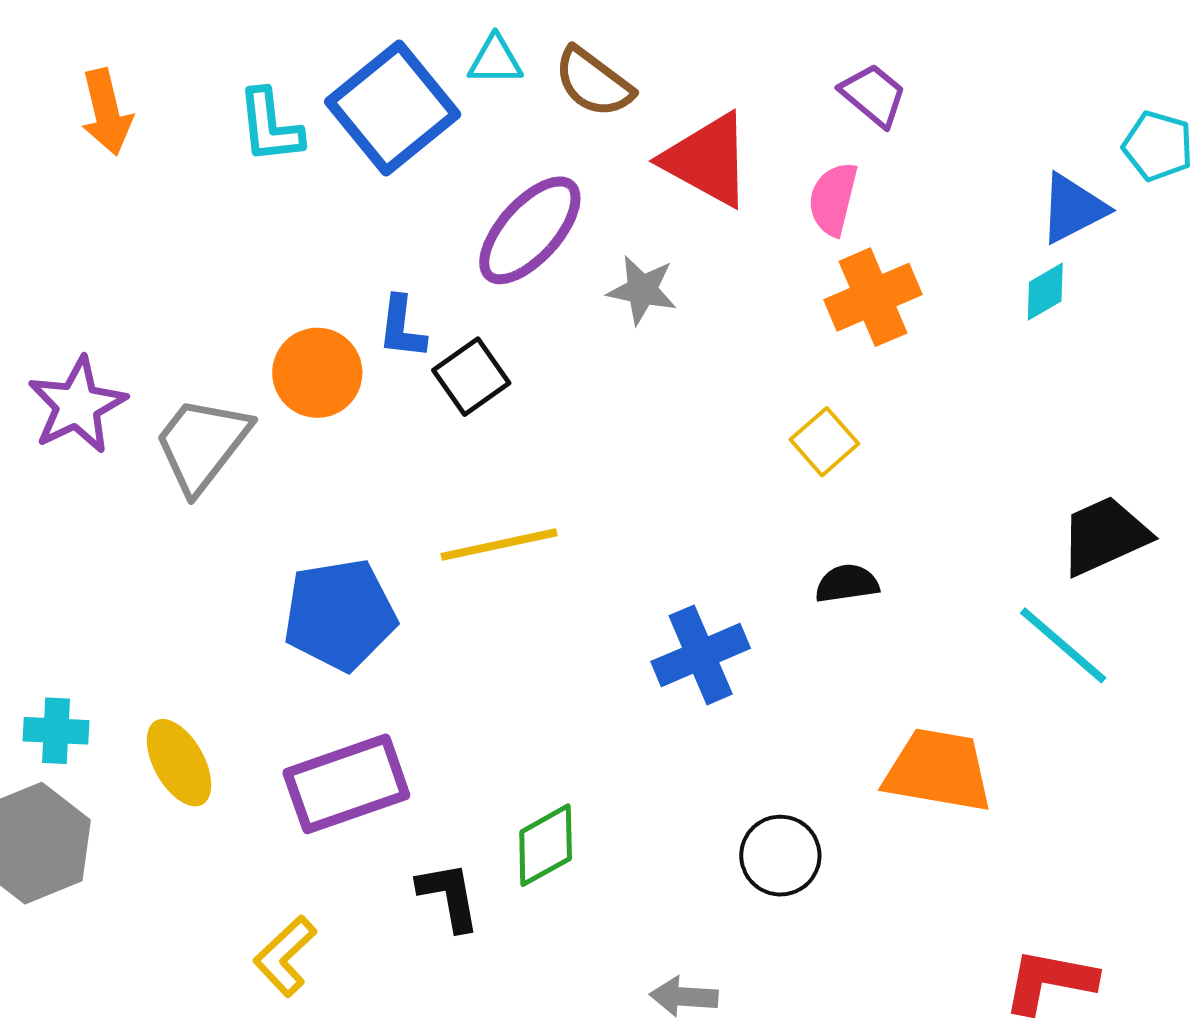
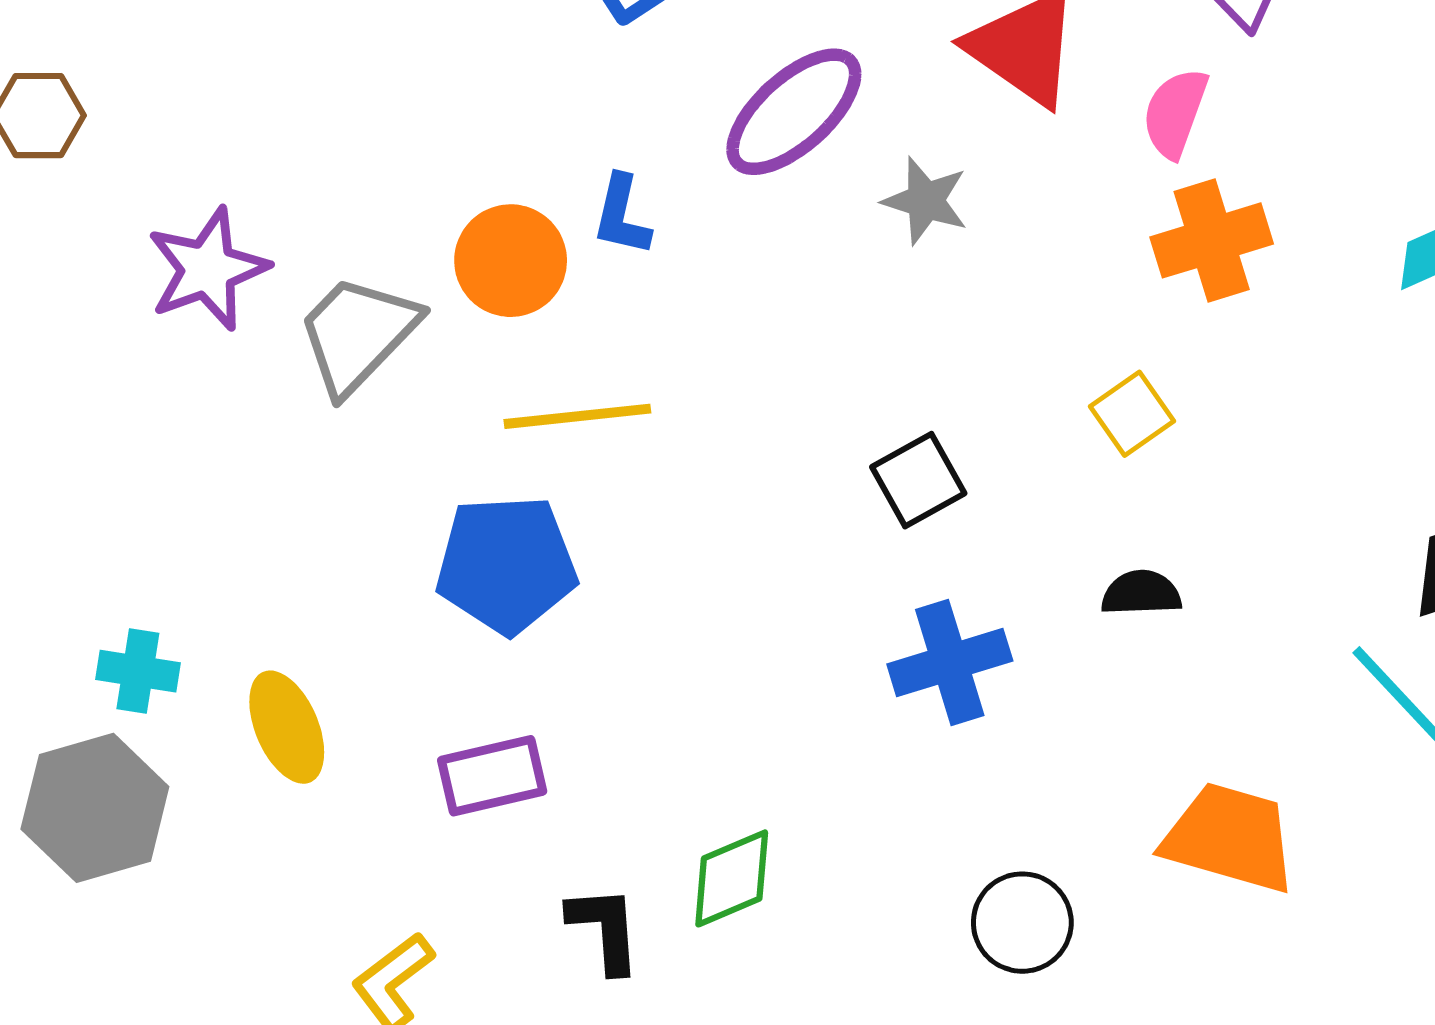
black square: (471, 377) -> (918, 480), moved
yellow line: (499, 545) -> (577, 416), moved
purple rectangle: (346, 784) -> (492, 776), size x0.7

